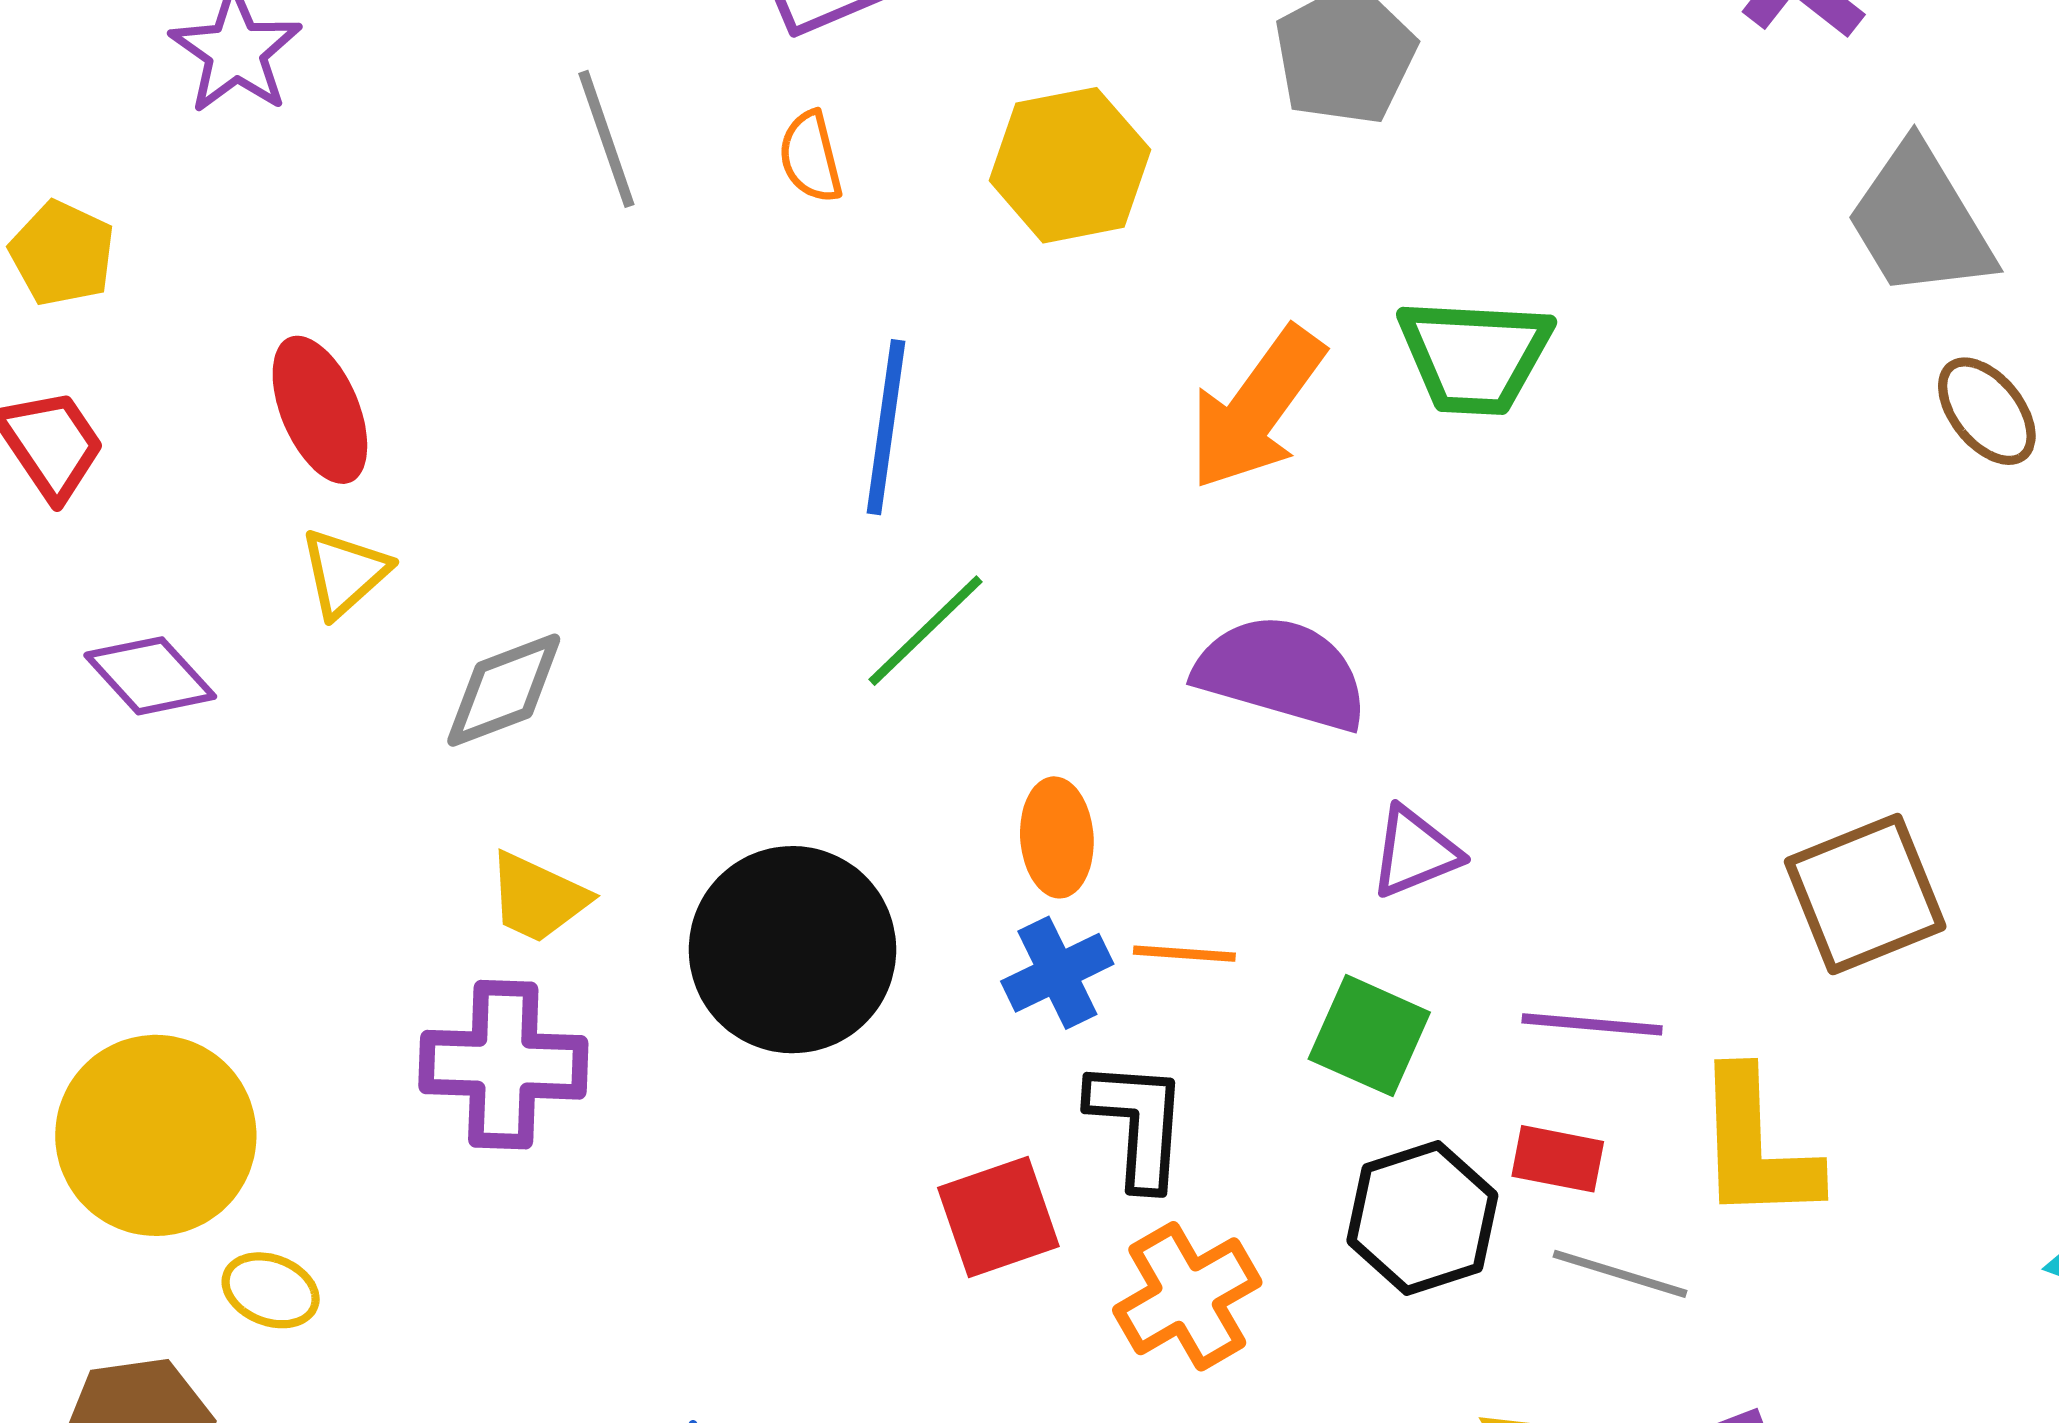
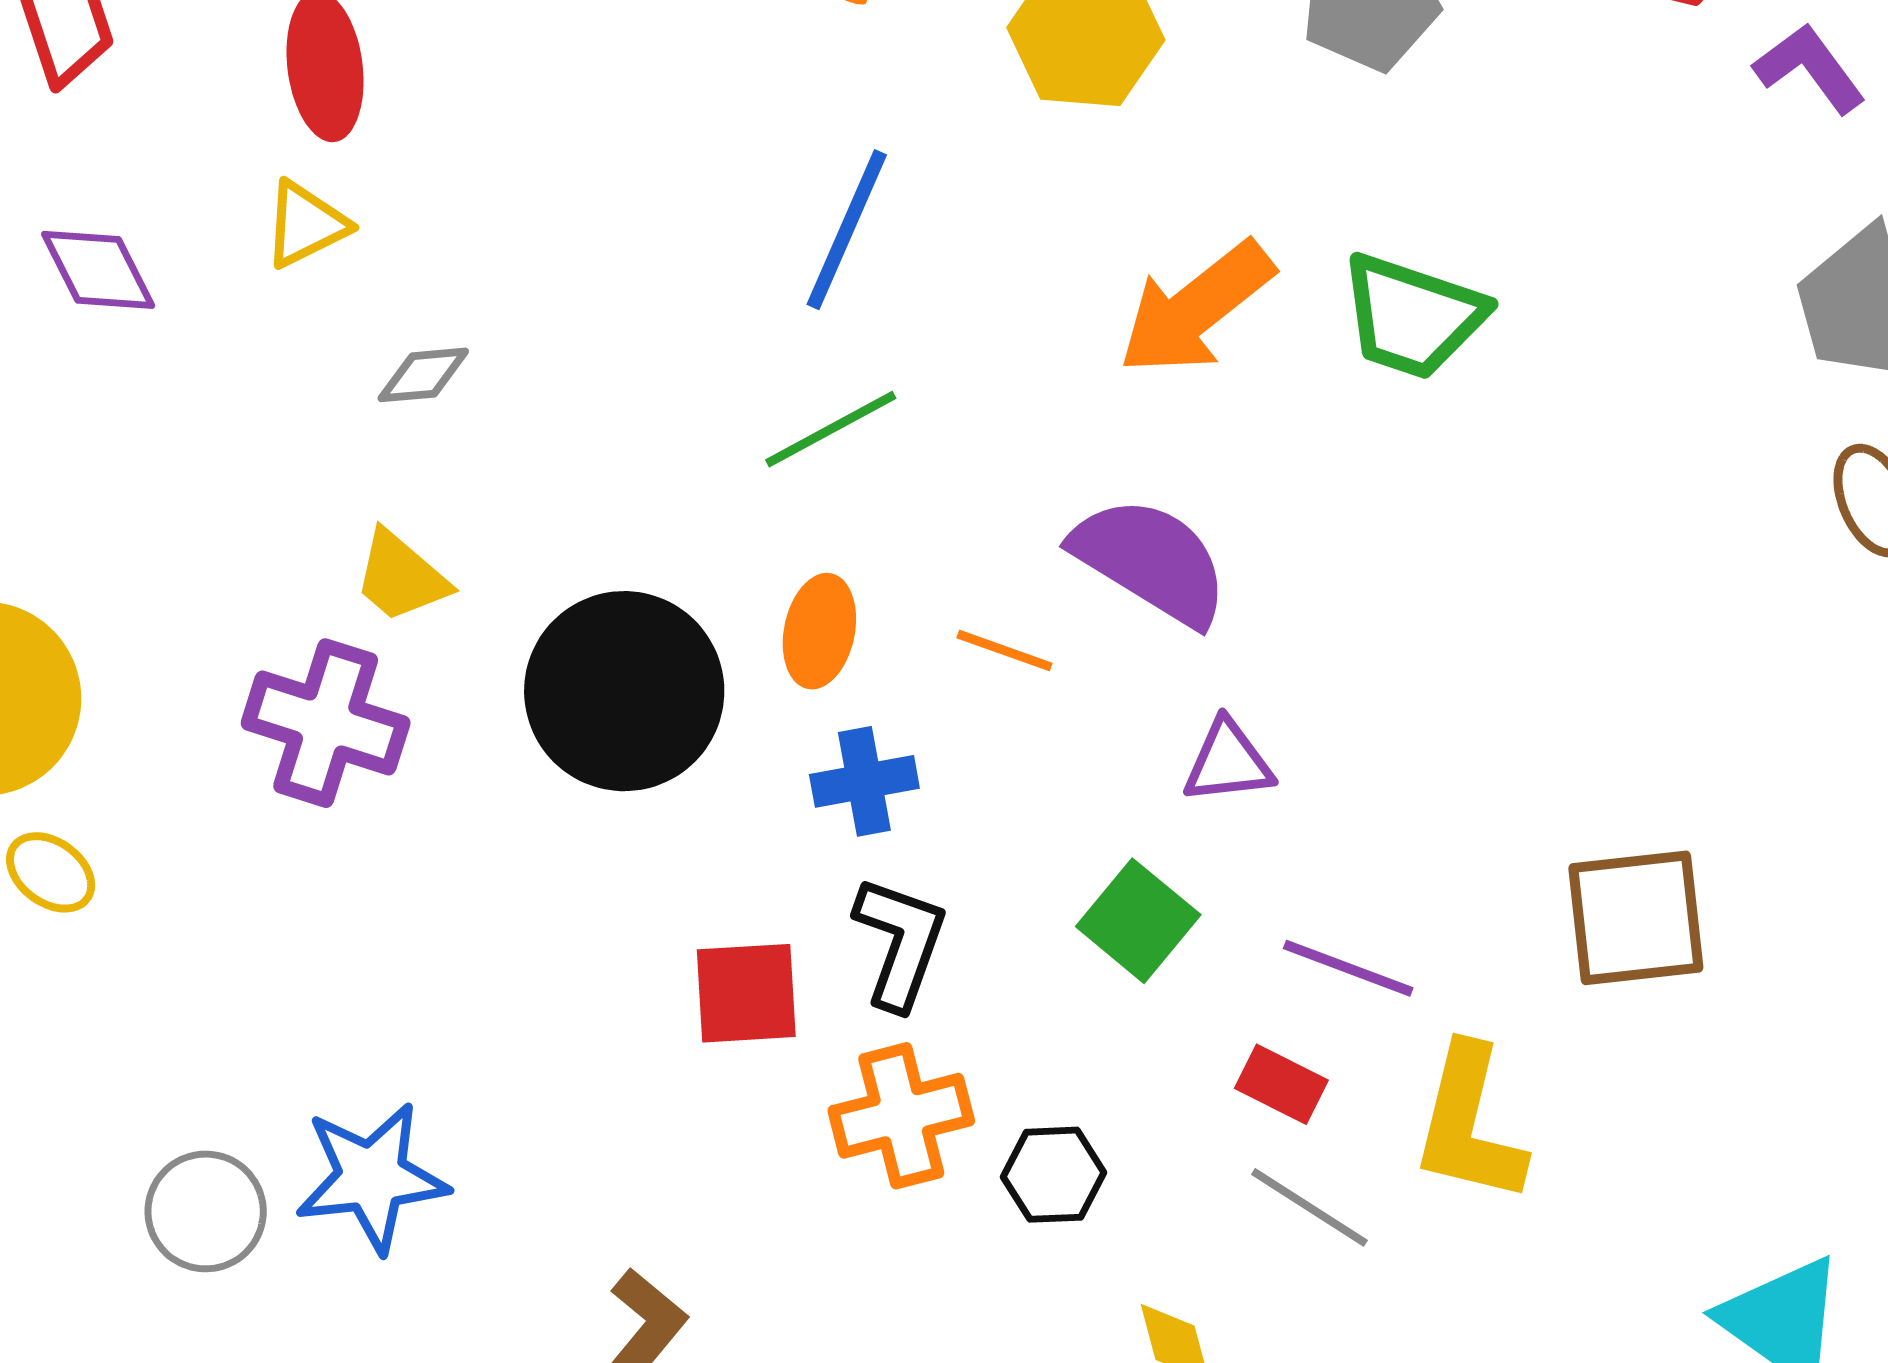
gray diamond: (504, 690) -> (423, 375), size x0.7
orange ellipse: (1057, 837) -> (819, 631), moved
orange line: (1184, 954) -> (1004, 651), moved
black hexagon: (1422, 1218) -> (1053, 1175), moved, size x0.7

